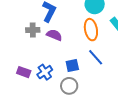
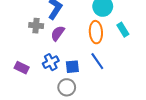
purple semicircle: (54, 35) -> (58, 33), turned -84
blue cross: (45, 72) -> (51, 62), moved

